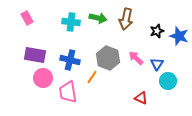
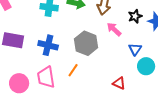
pink arrow: (136, 58) -> (114, 29), moved
orange line: (92, 77) -> (73, 70), moved
pink circle: (43, 78) -> (19, 83), moved

